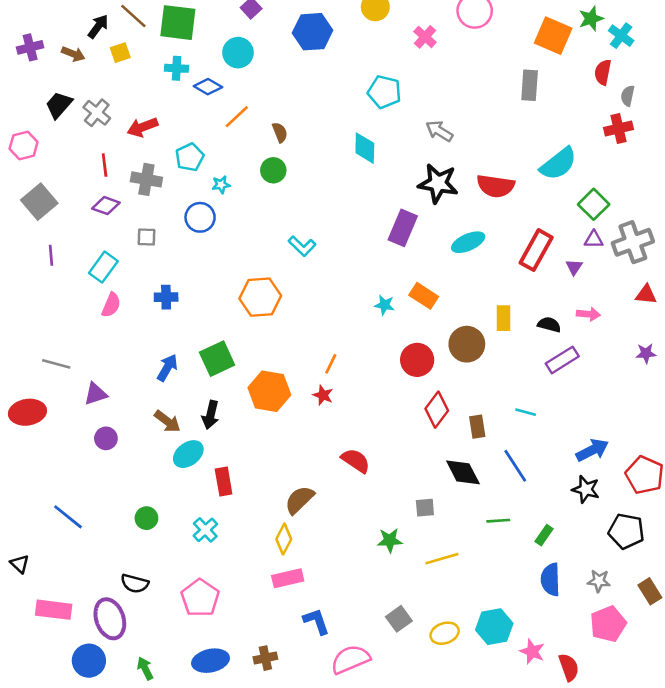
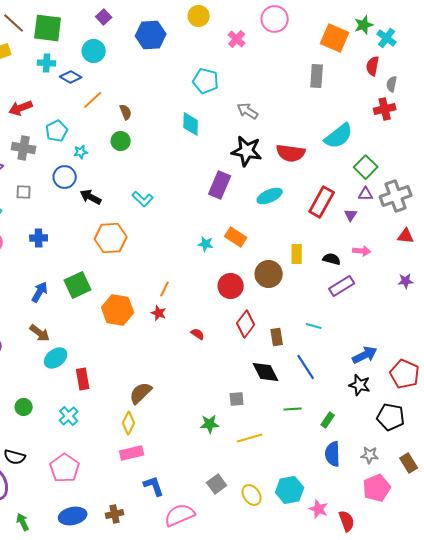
black arrow: (211, 415) -> (91, 197), moved, turned 105
red semicircle: (356, 461) -> (198, 334), moved, size x0.6
yellow ellipse: (445, 633) -> (252, 495), turned 75

